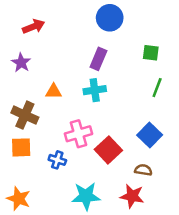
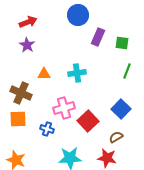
blue circle: (110, 18) -> (78, 15), moved
purple rectangle: (98, 59) -> (98, 37), moved
purple star: (21, 63) -> (27, 45), moved
brown semicircle: (143, 170) -> (116, 137), turned -40

